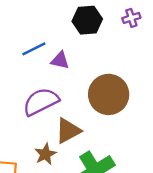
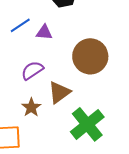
purple semicircle: (41, 102) -> (32, 70), size x0.7
brown star: (45, 154) -> (31, 107), moved

